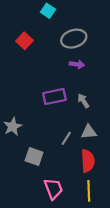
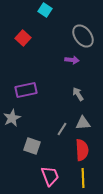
gray ellipse: (74, 39) -> (83, 36), moved, turned 70
purple rectangle: (54, 96) -> (26, 90), moved

